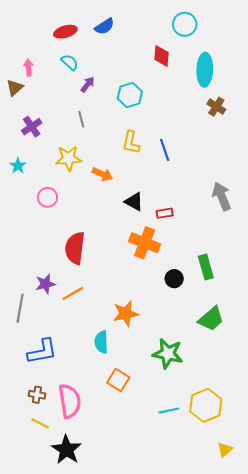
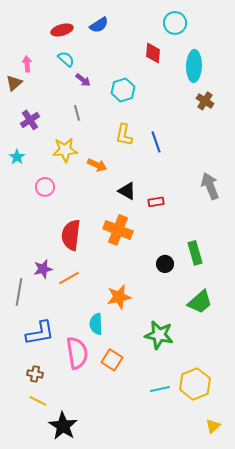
purple arrow: (88, 84) -> (83, 80), turned 91
orange cross: (145, 243) -> (118, 230), moved
pink semicircle: (70, 401) -> (77, 353), moved

